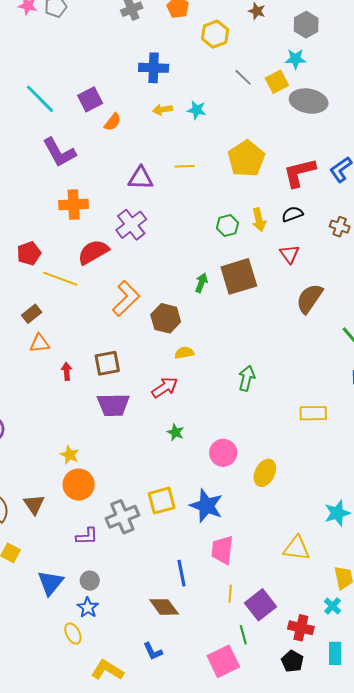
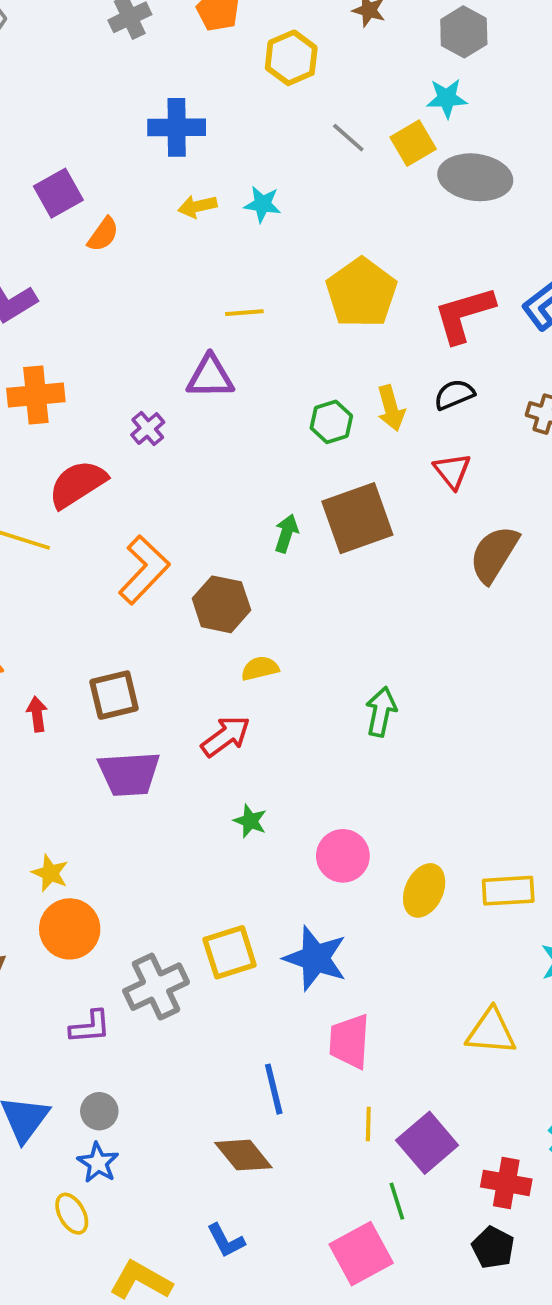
purple triangle: (141, 178) -> (210, 377), moved
purple cross: (131, 225) -> (148, 429), size x0.6
yellow rectangle: (313, 413) -> (508, 891), moved

